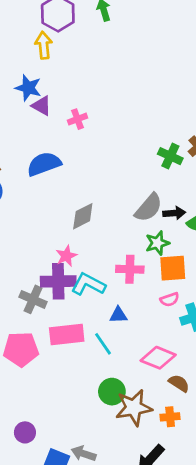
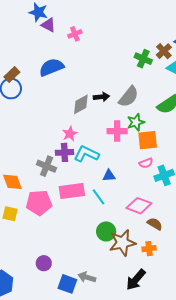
black arrow: (174, 213) -> (101, 97), moved
pink cross: (130, 269) -> (117, 131), moved
purple cross: (58, 281) -> (65, 152), size x0.7

